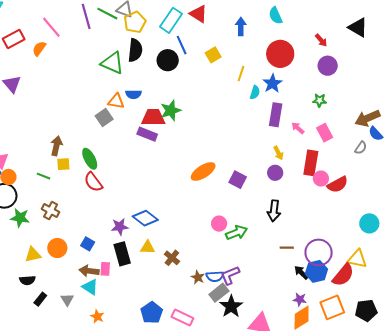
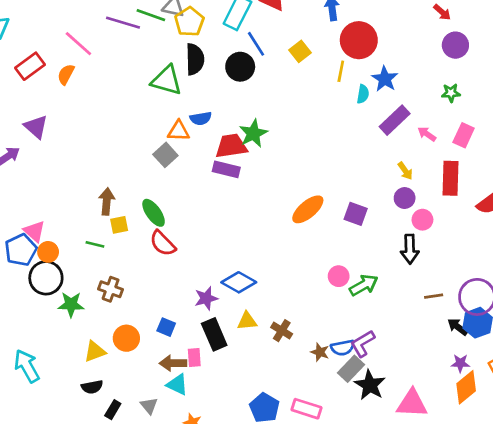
purple line: (86, 16) -> (123, 23), turned -50
red circle: (280, 54) -> (359, 40), moved
purple rectangle: (276, 115) -> (395, 120), turned 45
pink rectangle: (325, 133) -> (464, 135), turned 60
pink circle: (321, 179) -> (422, 220), moved

